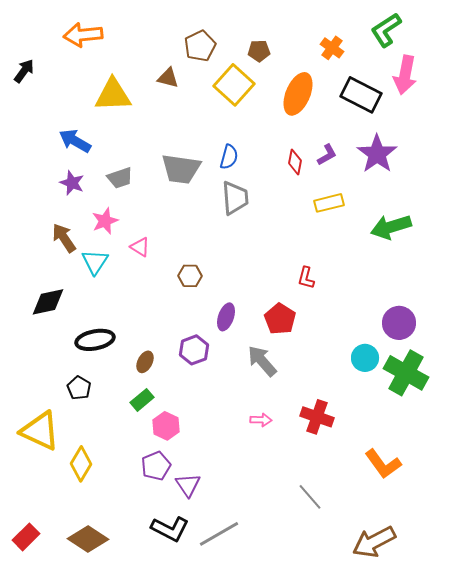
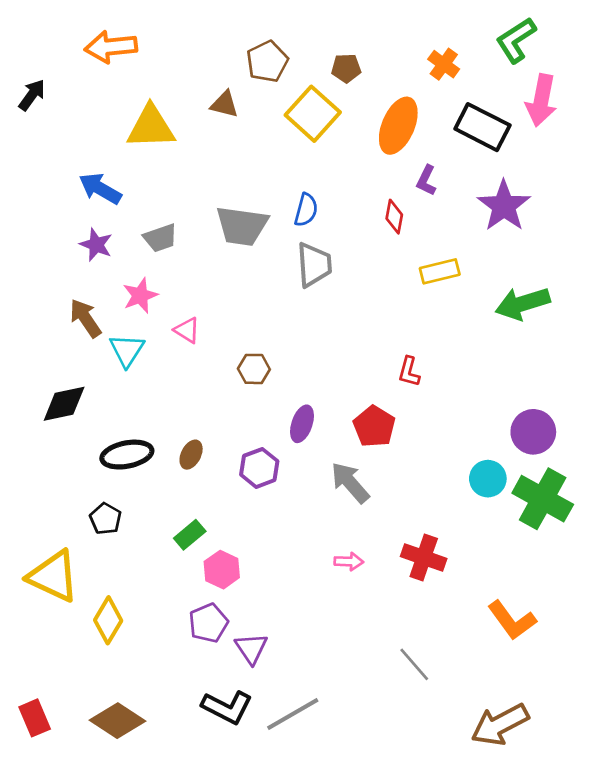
purple L-shape: (327, 155) -> (426, 180), moved, turned 145
brown ellipse: (145, 362) -> (191, 455), moved
red rectangle: (26, 537) -> (35, 718), turned -68

